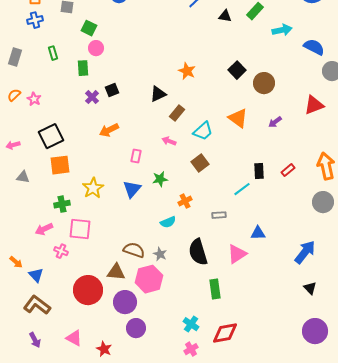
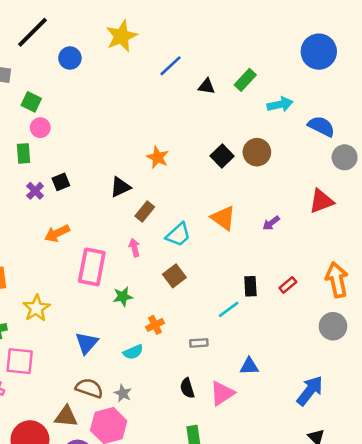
brown circle: (264, 83) -> (257, 152), moved
pink arrow: (169, 141) -> (134, 248), turned 56
pink rectangle: (136, 156) -> (92, 267), size x2.0
blue triangle: (132, 189) -> (87, 343), moved
black semicircle: (198, 252) -> (187, 388), moved, size x0.6

